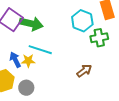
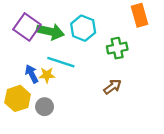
cyan hexagon: (82, 21) -> (83, 28), moved
green cross: (99, 38) -> (117, 48), moved

